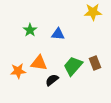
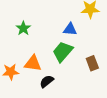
blue triangle: (58, 34) -> (70, 29), moved
green trapezoid: (73, 66) -> (63, 52), moved

